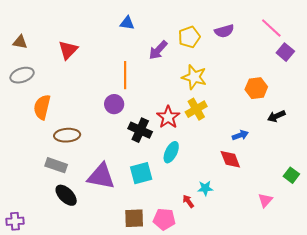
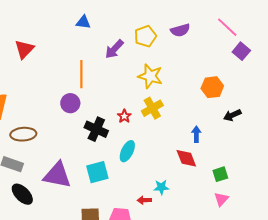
red star: (168, 117) -> (124, 116), size x0.6
blue arrow: (240, 135) -> (196, 134), turned -70
green square: (291, 175) -> (220, 174), moved, turned 35
red arrow: (188, 201) -> (144, 200), turned -56

